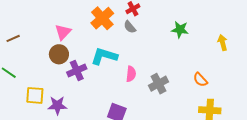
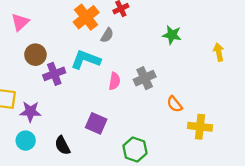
gray semicircle: (130, 27) -> (107, 35), moved, turned -112
pink triangle: (63, 32) -> (20, 22), moved
orange semicircle: (200, 80) -> (175, 104), moved
gray cross: (158, 84) -> (145, 78), moved

